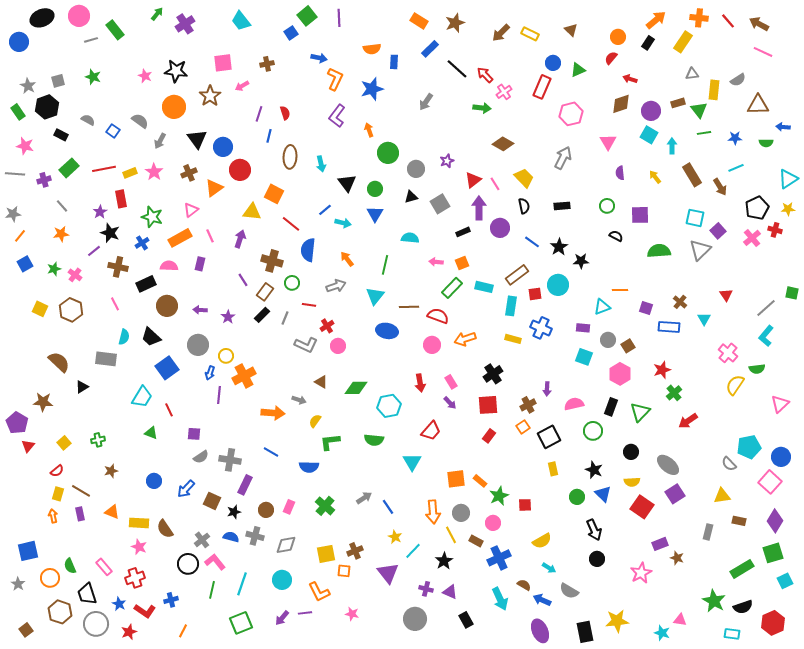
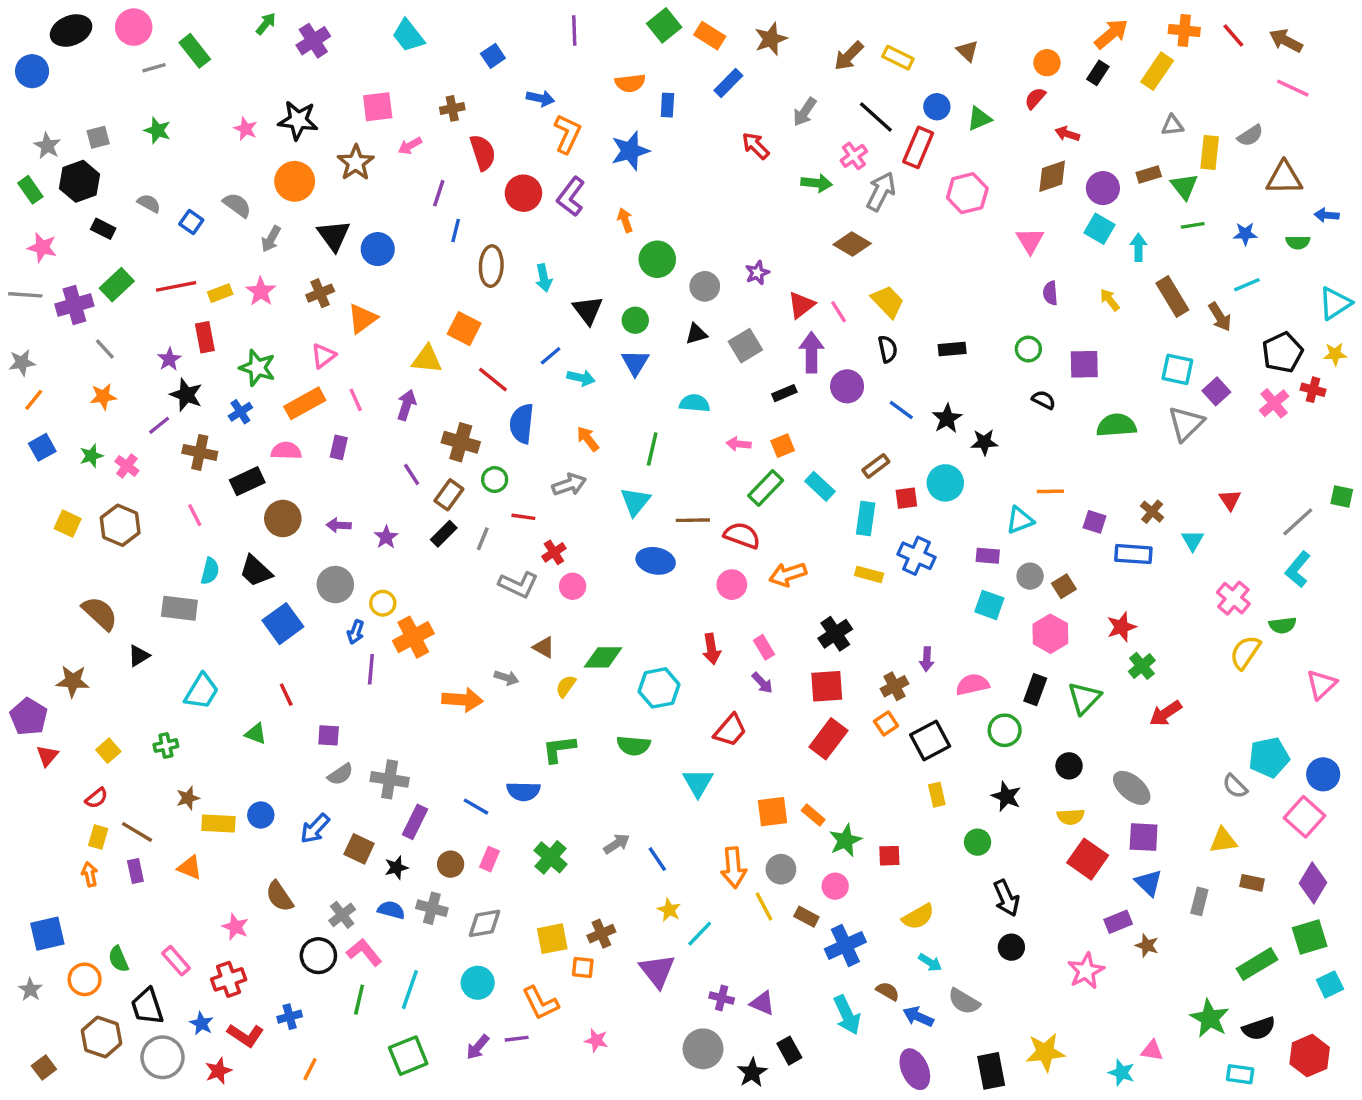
green square: (307, 16) -> (664, 25), moved
black line: (457, 69) -> (876, 117), moved
red arrow: (485, 75) -> (756, 146), moved
gray arrow: (426, 102) -> (805, 112), moved
red semicircle: (285, 113) -> (483, 152), moved, size x1.5
gray arrow: (563, 158) -> (881, 191), moved
red circle: (240, 170) -> (523, 193), moved
purple cross: (44, 180) -> (74, 305), size x1.5
brown rectangle: (517, 275) -> (876, 466), size x0.7
cyan rectangle: (484, 287) -> (820, 486), turned 30
cyan trapezoid: (142, 397) -> (201, 691), moved
yellow semicircle: (315, 421) -> (566, 686), moved
red rectangle: (489, 436) -> (828, 739), size x1.6
blue line: (271, 452) -> (476, 807), moved
blue triangle: (603, 494) -> (1149, 883), moved
purple square: (675, 494) -> (1144, 837), turned 36
yellow rectangle: (139, 523) -> (218, 823), moved
black star: (444, 561) -> (752, 1073), moved

